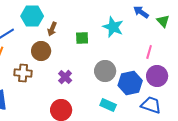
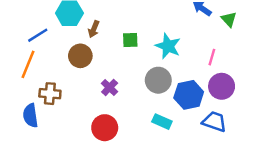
cyan star: (113, 27) -> (168, 46), moved
brown cross: (23, 73) -> (50, 94), moved

